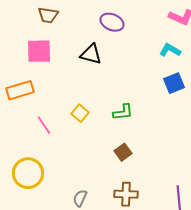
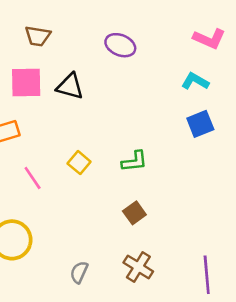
black triangle: (91, 54) -> (70, 86), moved
brown cross: (126, 194) -> (138, 267), turned 30

